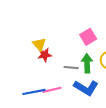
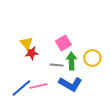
pink square: (88, 37) -> (63, 43), moved
blue line: (34, 92) -> (21, 88), turned -30

